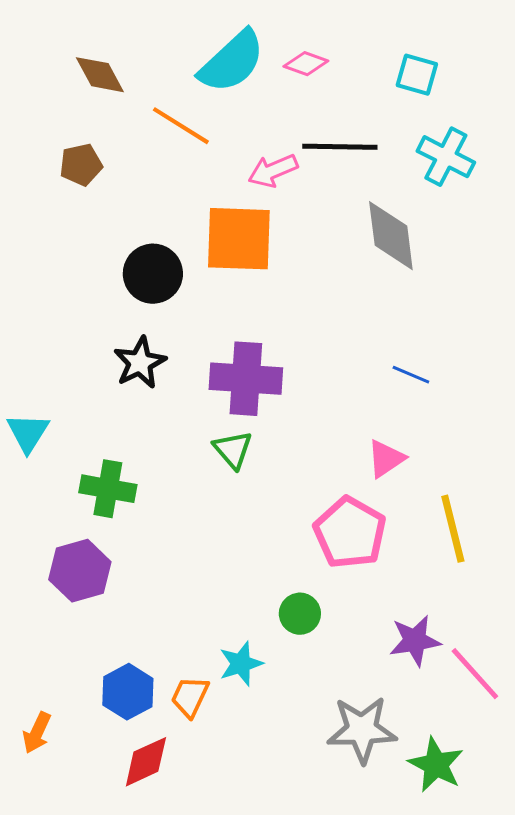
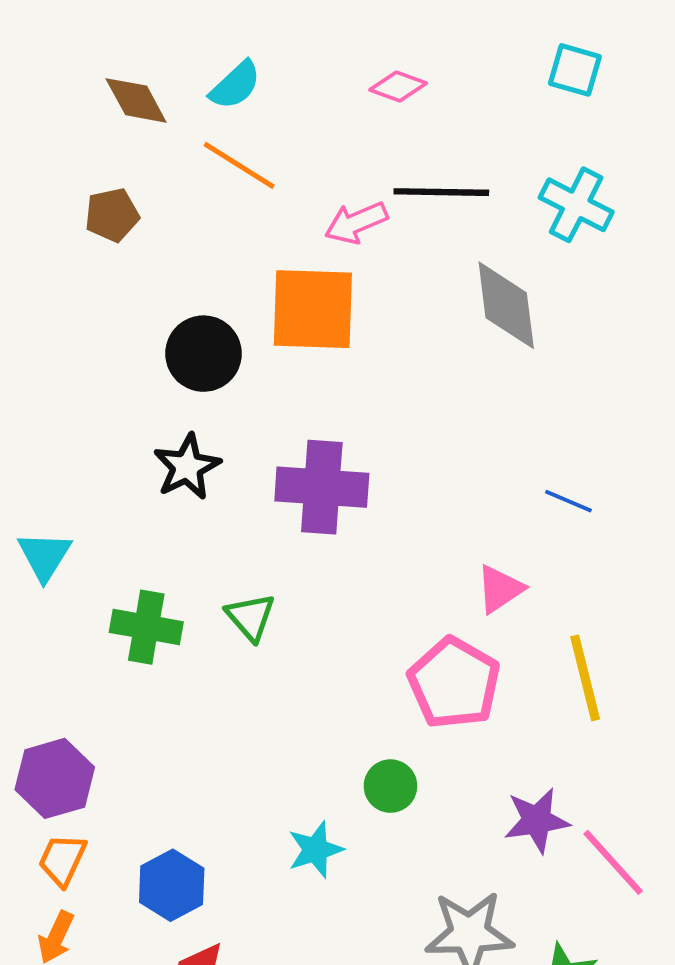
cyan semicircle: (232, 62) -> (235, 85), moved, size x0.6
cyan square: (417, 75) -> (575, 70), moved
blue line: (411, 375) -> (569, 501), moved
green triangle: (233, 450) -> (251, 617), moved
purple hexagon: (80, 571) -> (55, 778), moved
orange trapezoid: (190, 697) -> (62, 860), moved

